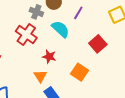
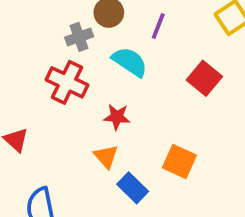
gray cross: (36, 12) -> (79, 37), turned -32
orange square: (80, 72) -> (179, 161), moved

